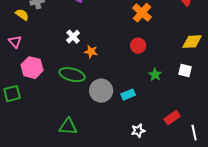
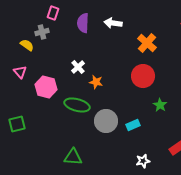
red circle: (138, 46) -> (143, 76), size x1.5
pink hexagon: (32, 68) -> (46, 87), moved

